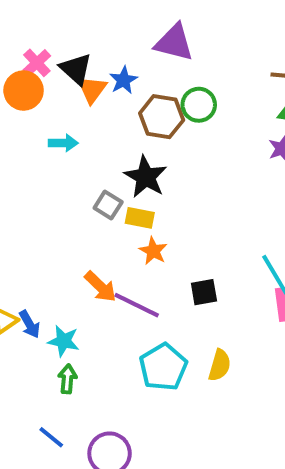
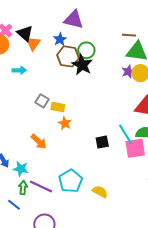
blue star: (123, 80) -> (60, 39), moved
black star: (146, 177) -> (82, 65), moved
black square: (204, 292) -> (102, 142), moved
purple line: (137, 305) -> (41, 187), moved
yellow semicircle: (220, 365) -> (100, 192), moved, turned -77
blue line: (51, 437) -> (14, 205), moved

